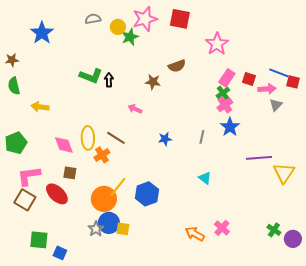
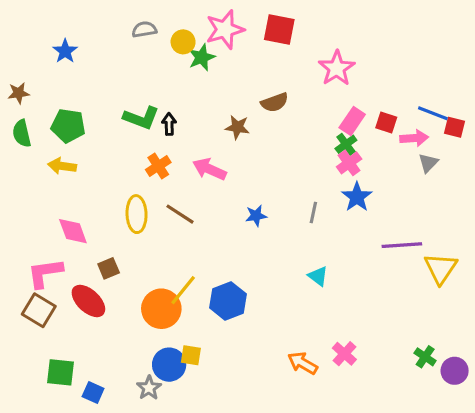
blue star: (42, 33) -> (65, 51), size x0.7
pink arrow: (135, 109) -> (209, 169), size x1.5
green pentagon: (16, 143) -> (68, 126), moved, turned 30
pink diamond: (64, 145) -> (73, 231), moved
orange cross: (102, 155) -> (158, 166), moved
brown square: (70, 173) -> (109, 268), turned -32
blue circle: (109, 223) -> (169, 365), moved
gray star: (96, 229) -> (149, 388), moved

